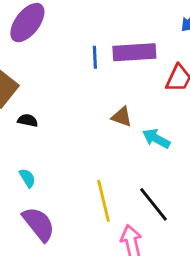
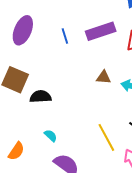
blue line: (95, 57) -> (65, 36), moved
black semicircle: (28, 120) -> (40, 97), size x1.5

